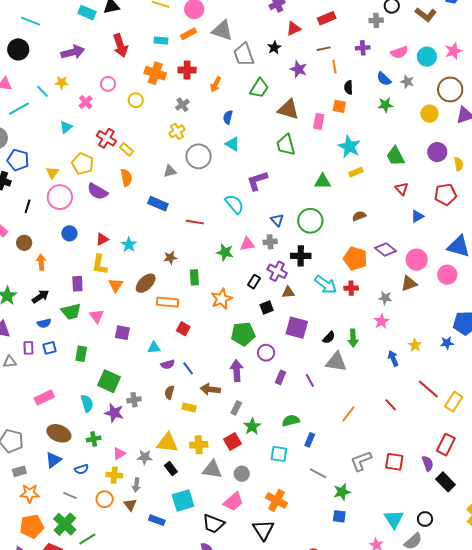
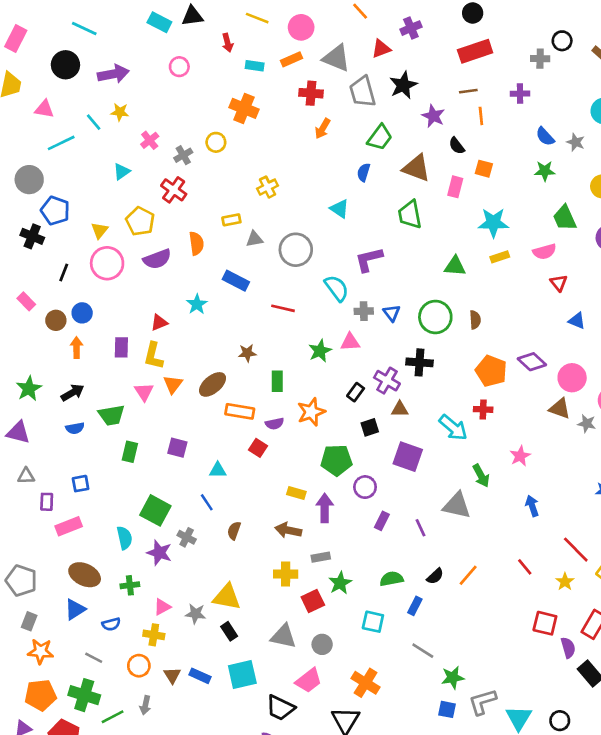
red rectangle: (327, 18) -> (475, 51), size x1.4
red triangle: (294, 28) -> (381, 49), moved
red arrow: (120, 45) -> (227, 43), moved, size x0.6
black star: (274, 47) -> (403, 85), size x1.5
purple arrow: (73, 52) -> (113, 74), moved
pink semicircle: (399, 52) -> (545, 252), moved
red cross: (187, 70) -> (311, 93), moved
pink circle: (108, 84) -> (179, 67), moved
black semicircle: (349, 87) -> (457, 146), moved, turned -40
gray cross: (182, 105) -> (183, 155), moved
blue semicircle: (228, 117) -> (364, 172), moved
cyan star: (349, 147) -> (493, 223), turned -30
yellow rectangle: (127, 149) -> (231, 220), moved, turned -56
gray circle: (199, 156) -> (296, 250), moved
green trapezoid: (395, 156) -> (565, 218), moved
purple semicircle: (97, 191) -> (157, 259), turned -55
brown semicircle: (359, 216) -> (475, 320), moved, turned 104
blue triangle: (417, 216) -> (577, 321), turned 48
blue circle: (69, 233) -> (82, 313), moved
gray cross: (270, 242) -> (364, 311), moved
cyan star: (129, 245) -> (197, 304), moved
green star: (225, 252) -> (320, 351), turned 30
brown triangle: (409, 283) -> (560, 409), turned 36
purple rectangle: (77, 284) -> (121, 347), moved
cyan arrow: (326, 285) -> (453, 428), moved
gray star: (385, 298) -> (587, 424), moved
pink triangle: (97, 316) -> (144, 392), moved
black semicircle: (329, 338) -> (435, 576), moved
green arrow: (353, 338) -> (481, 476), turned -30
yellow star: (415, 345) -> (565, 582), moved
purple rectangle: (28, 348) -> (47, 502), moved
blue square: (50, 348) -> (81, 484), moved
green rectangle: (81, 354) -> (130, 452), moved
purple semicircle: (168, 364) -> (275, 424), moved
blue line: (188, 368) -> (207, 502), moved
gray cross: (134, 400) -> (187, 537), turned 32
yellow rectangle: (189, 407) -> (296, 493), moved
gray rectangle: (236, 408) -> (321, 557), turned 48
yellow cross: (199, 445) -> (286, 574), moved
gray L-shape: (361, 461) -> (482, 702), moved
red square: (394, 462) -> (545, 623), moved
gray rectangle: (19, 471) -> (29, 621), turned -56
gray arrow: (136, 485) -> (145, 705), moved
blue rectangle: (157, 520) -> (200, 676), moved
green cross: (65, 524) -> (84, 695), turned -30

